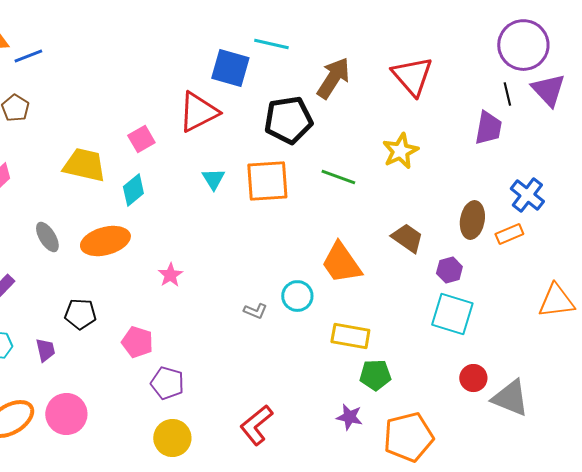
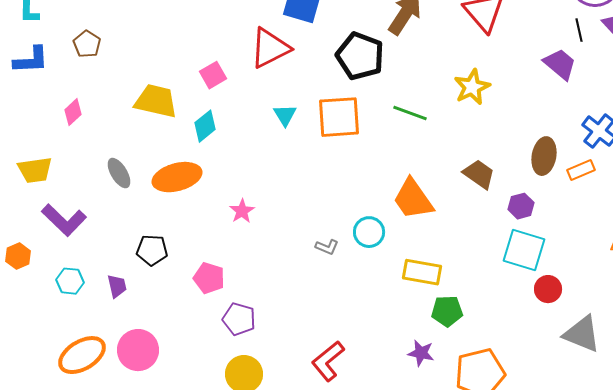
black pentagon: (288, 120) -> (360, 56), turned 30
purple trapezoid: (488, 128) -> (560, 64), turned -60
red circle: (473, 378) -> (548, 289), moved

